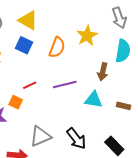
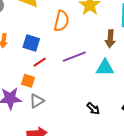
blue square: (24, 45) -> (31, 43), moved
gray triangle: (40, 136) -> (37, 101), moved, size x0.7
black arrow: (76, 139) -> (93, 109), size x0.6

